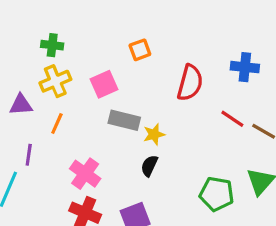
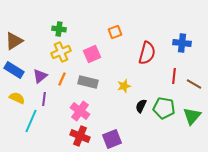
purple triangle: (21, 105) -> (40, 76), moved, turned -35
red line: (232, 119) -> (174, 76), turned 63
gray rectangle: (124, 120) -> (88, 82), moved
black semicircle: (149, 166) -> (141, 106), moved
green pentagon: (217, 194) -> (164, 108), moved

